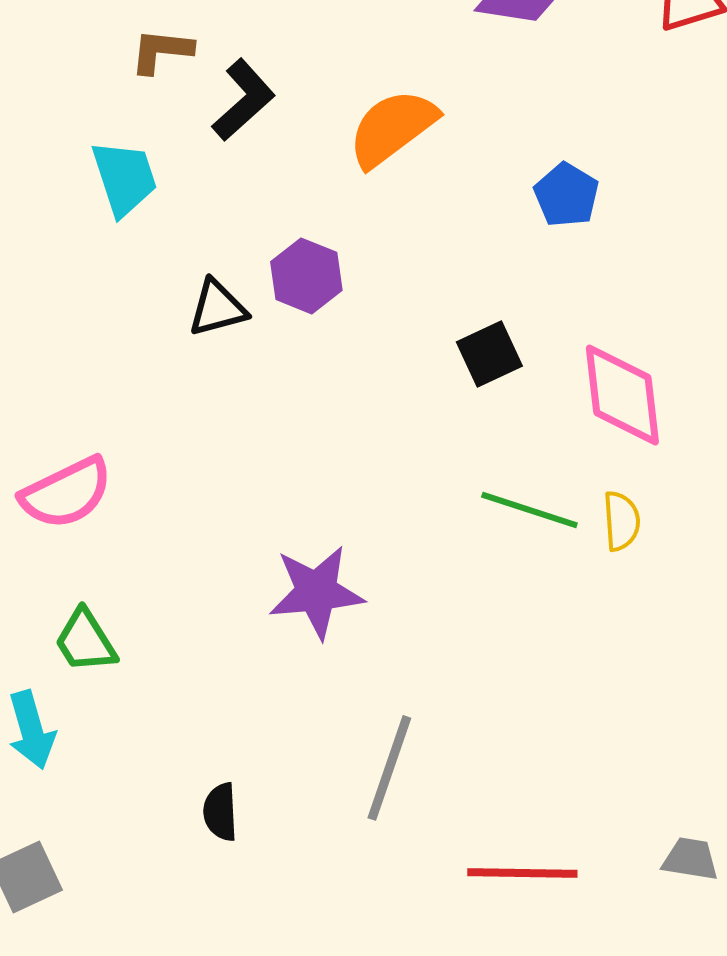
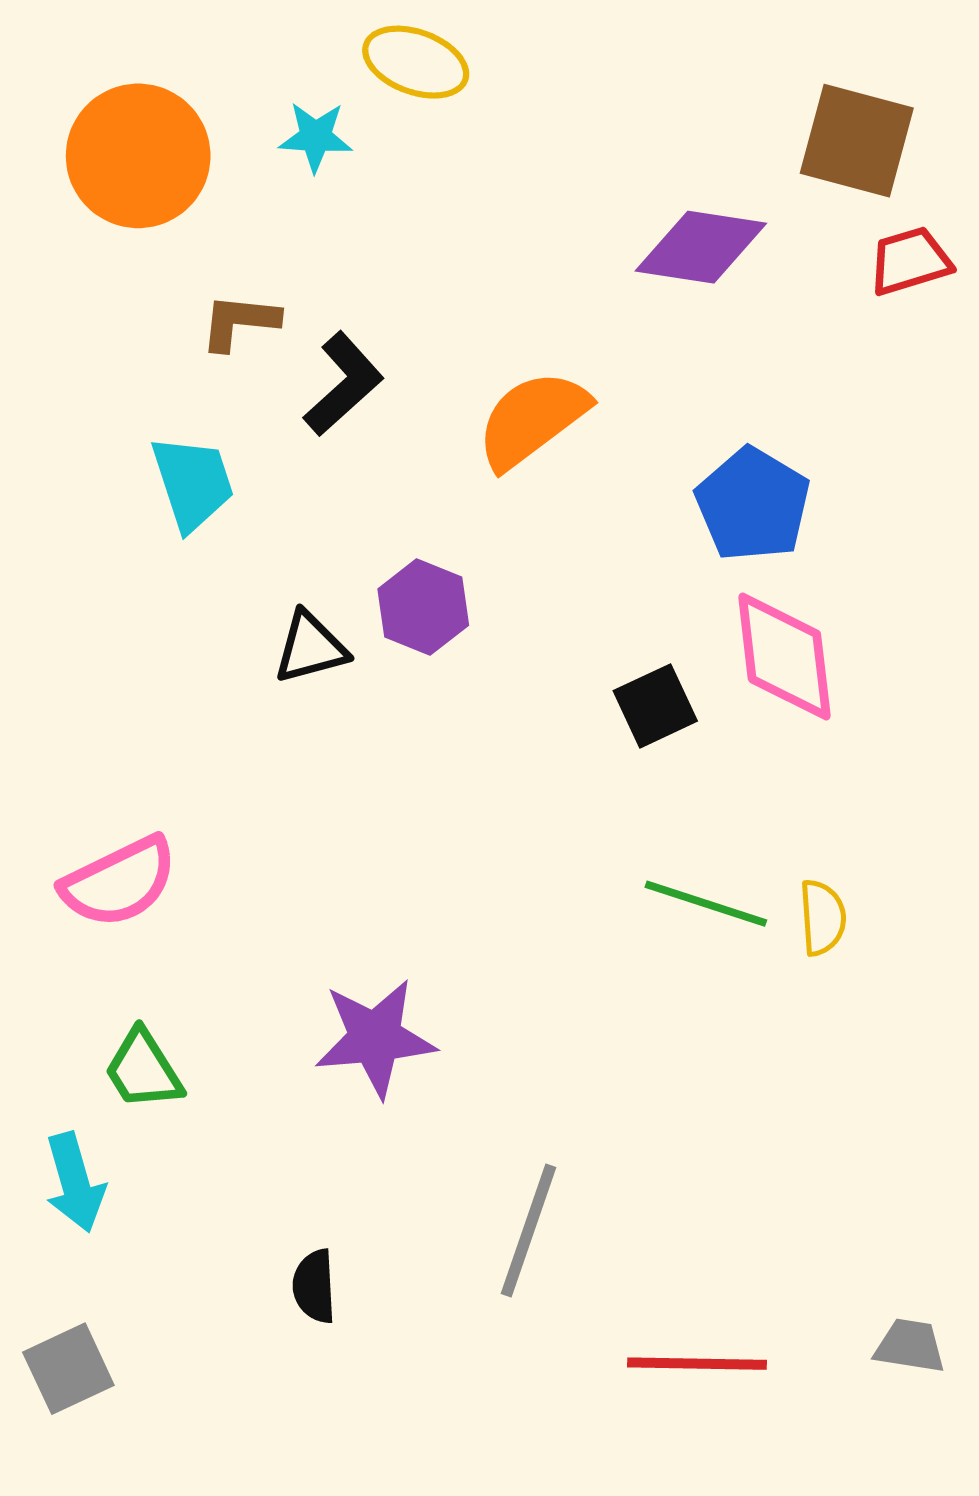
blue pentagon: (566, 195) -> (753, 504), size x1.4
pink diamond: (622, 395) -> (784, 656), moved
purple star: (316, 592) -> (375, 1038), moved

